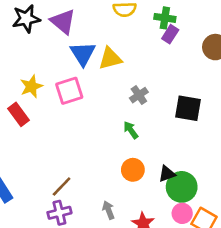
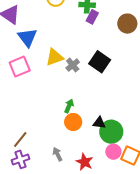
yellow triangle: (110, 58) -> (55, 57), moved
black square: (188, 108) -> (100, 62), moved, turned 30
green arrow: (131, 130) -> (69, 106), moved, turned 64
black triangle: (167, 174) -> (99, 123), turned 32

